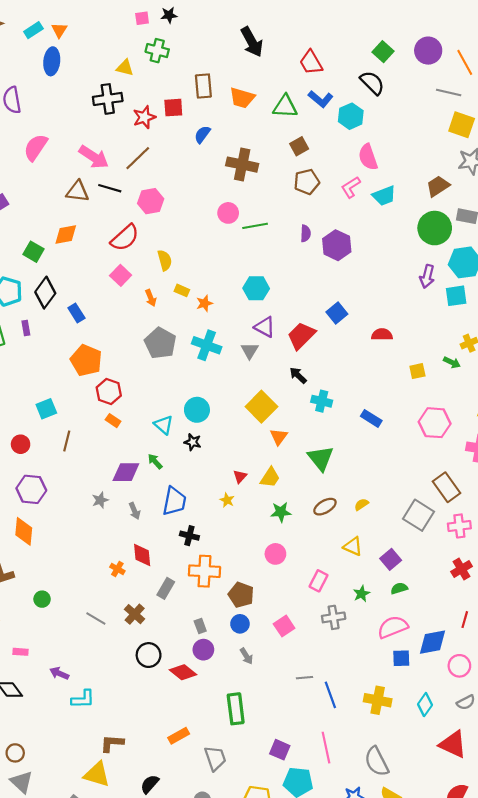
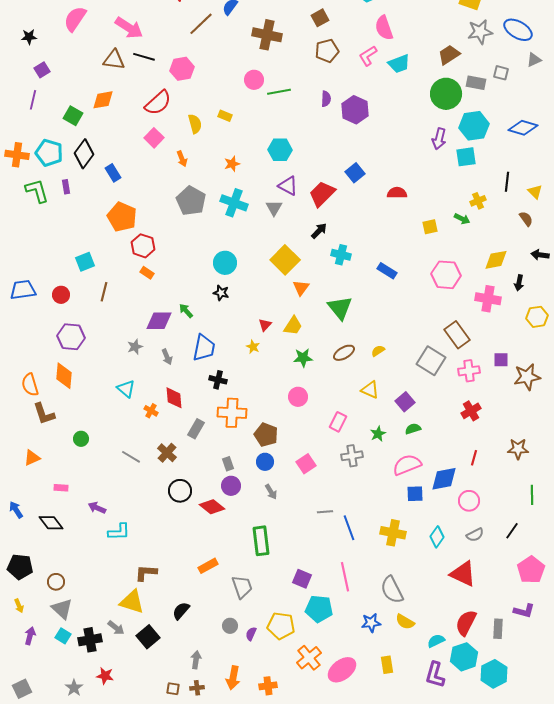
brown line: (138, 158) -> (201, 24), moved
yellow rectangle: (182, 290) -> (225, 116), moved
black arrow: (298, 375) -> (319, 231), turned 90
cyan triangle: (164, 425) -> (126, 389), moved

